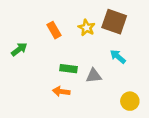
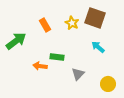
green arrow: (19, 49) -> (16, 41), size x1.5
gray triangle: (94, 76) -> (78, 74), moved, turned -40
orange arrow: (61, 91) -> (40, 66), moved

